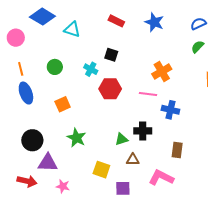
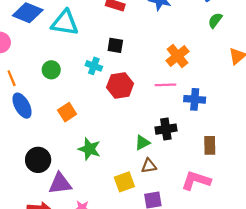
cyan triangle: (72, 30) -> (65, 23), size x1.4
brown triangle: (133, 160) -> (149, 166), moved
yellow square: (101, 170) -> (124, 182), turned -30

